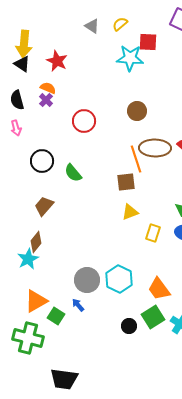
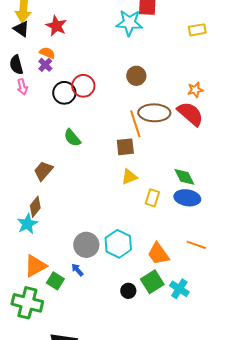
pink arrow: (16, 128) -> (22, 87), moved
black circle: (42, 161) -> (64, 93), moved

